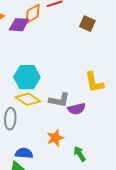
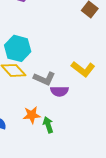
yellow L-shape: (94, 82) -> (83, 69), turned -55
green arrow: (80, 154) -> (48, 125), moved

